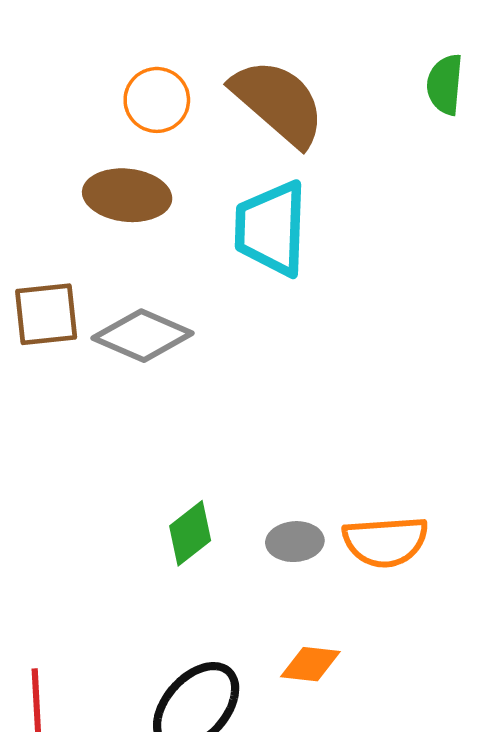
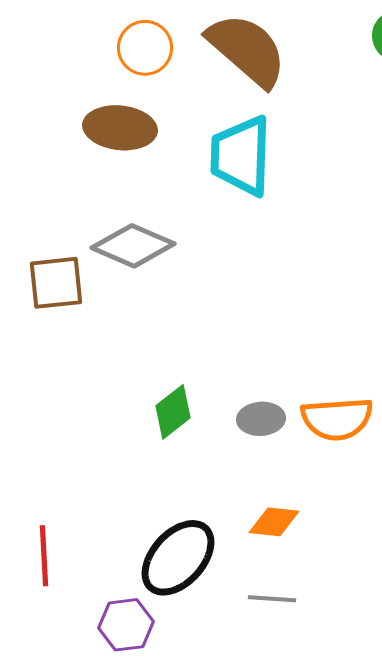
brown square: (46, 314) -> (56, 283), moved

